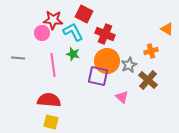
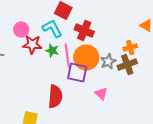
red star: (53, 20) -> (32, 44), moved
pink line: (53, 65) -> (67, 56), moved
brown cross: (148, 80) -> (127, 64), moved, turned 30
red semicircle: (49, 100) -> (55, 96), moved, turned 90

